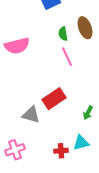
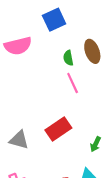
pink semicircle: (17, 46) -> (18, 46), moved
gray triangle: (31, 115) -> (19, 140), moved

